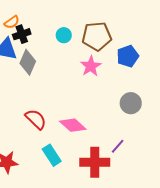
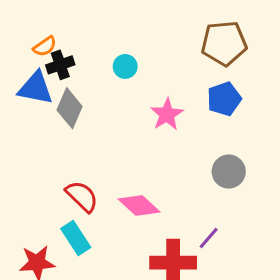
brown pentagon: (97, 36) -> (224, 43), moved
cyan rectangle: (52, 155) -> (76, 238), moved

